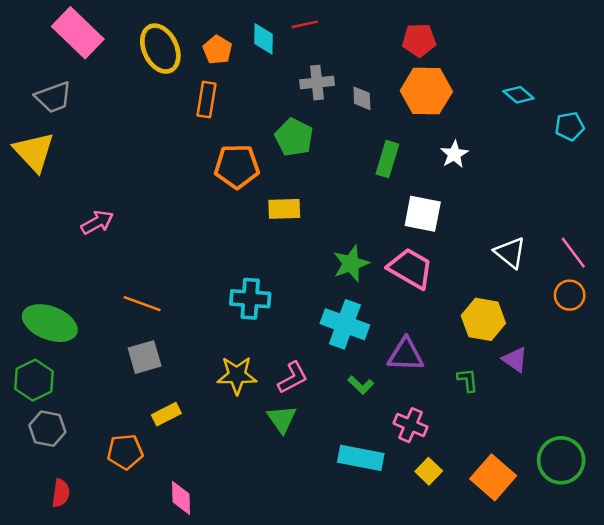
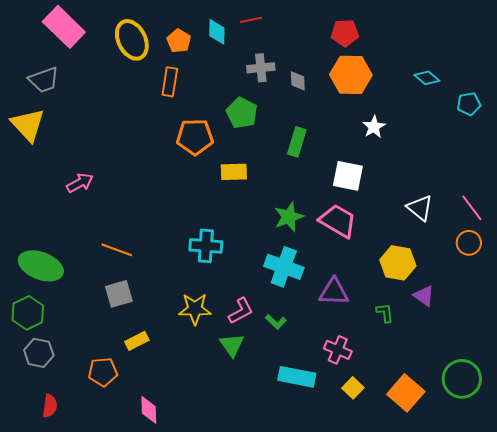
green rectangle: (387, 159) -> (297, 142), moved
green L-shape: (361, 385) -> (276, 322), moved

